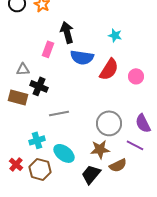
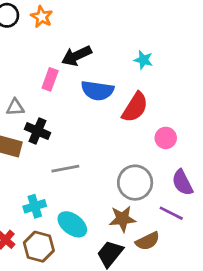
black arrow: (67, 32) -> (77, 56), turned -100
pink circle: (136, 76) -> (166, 138), moved

